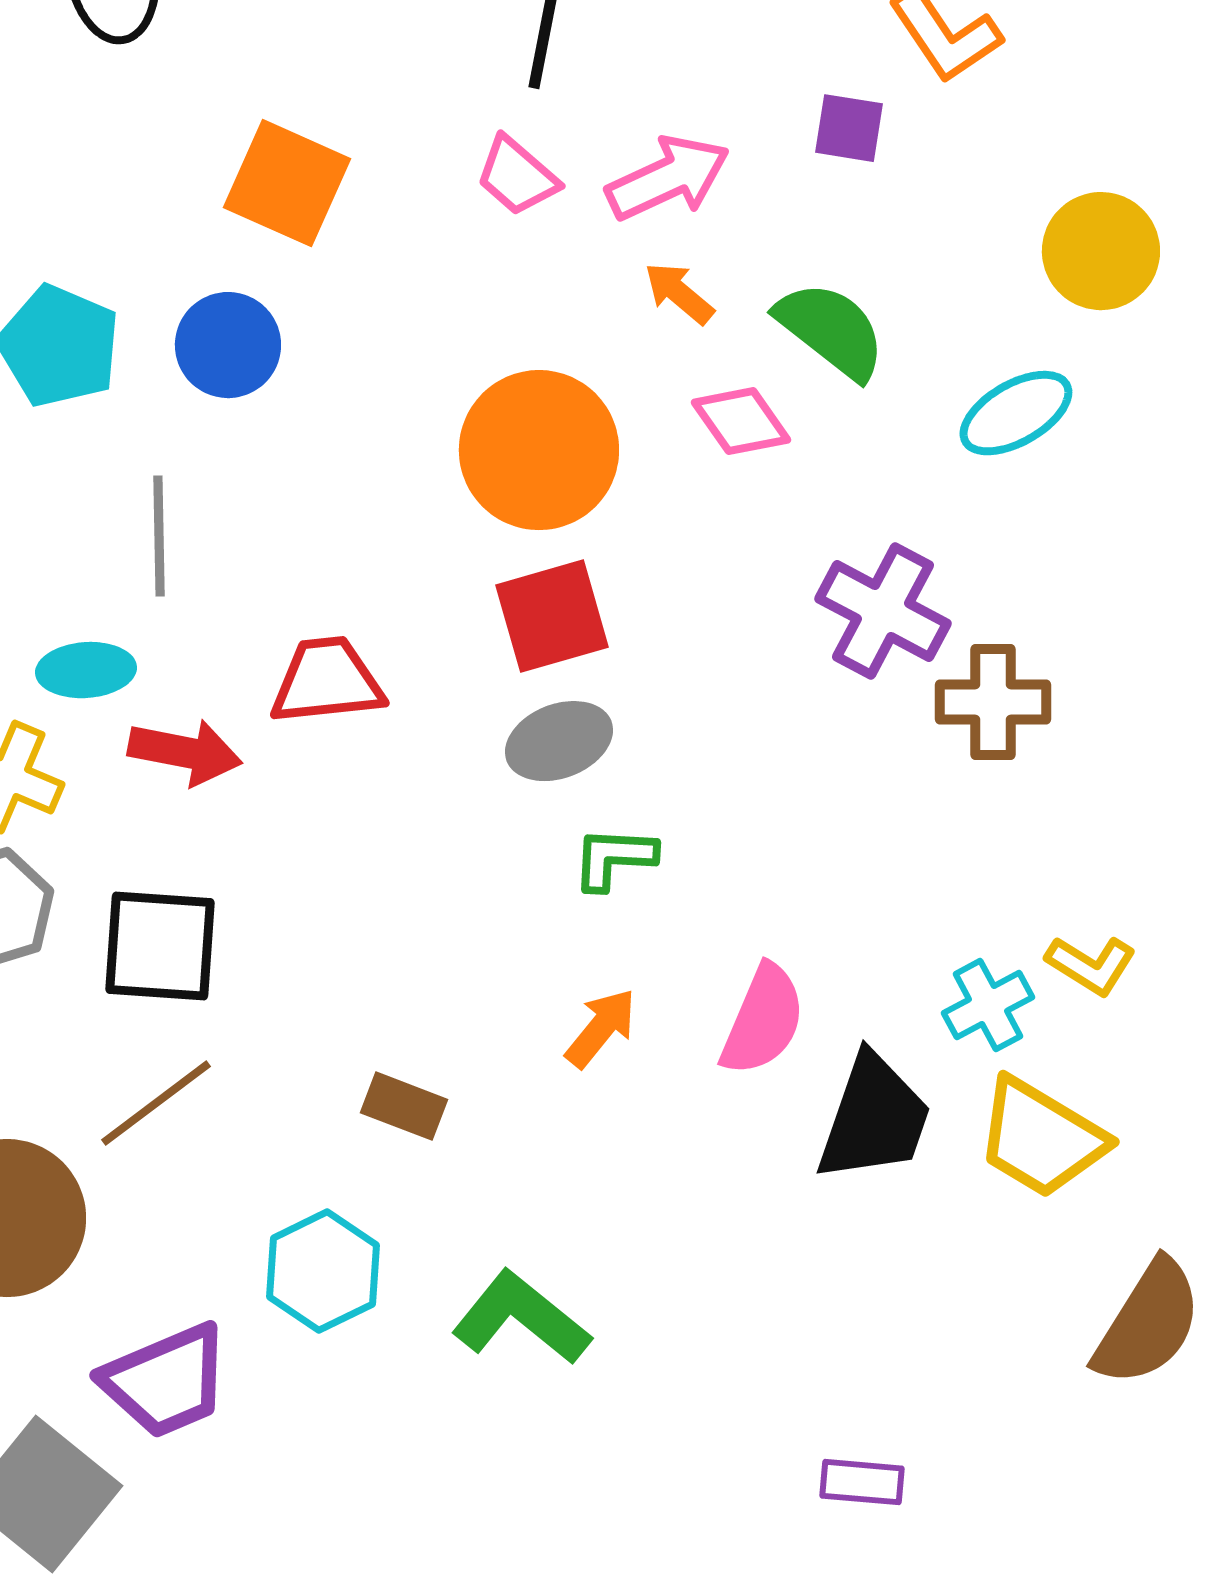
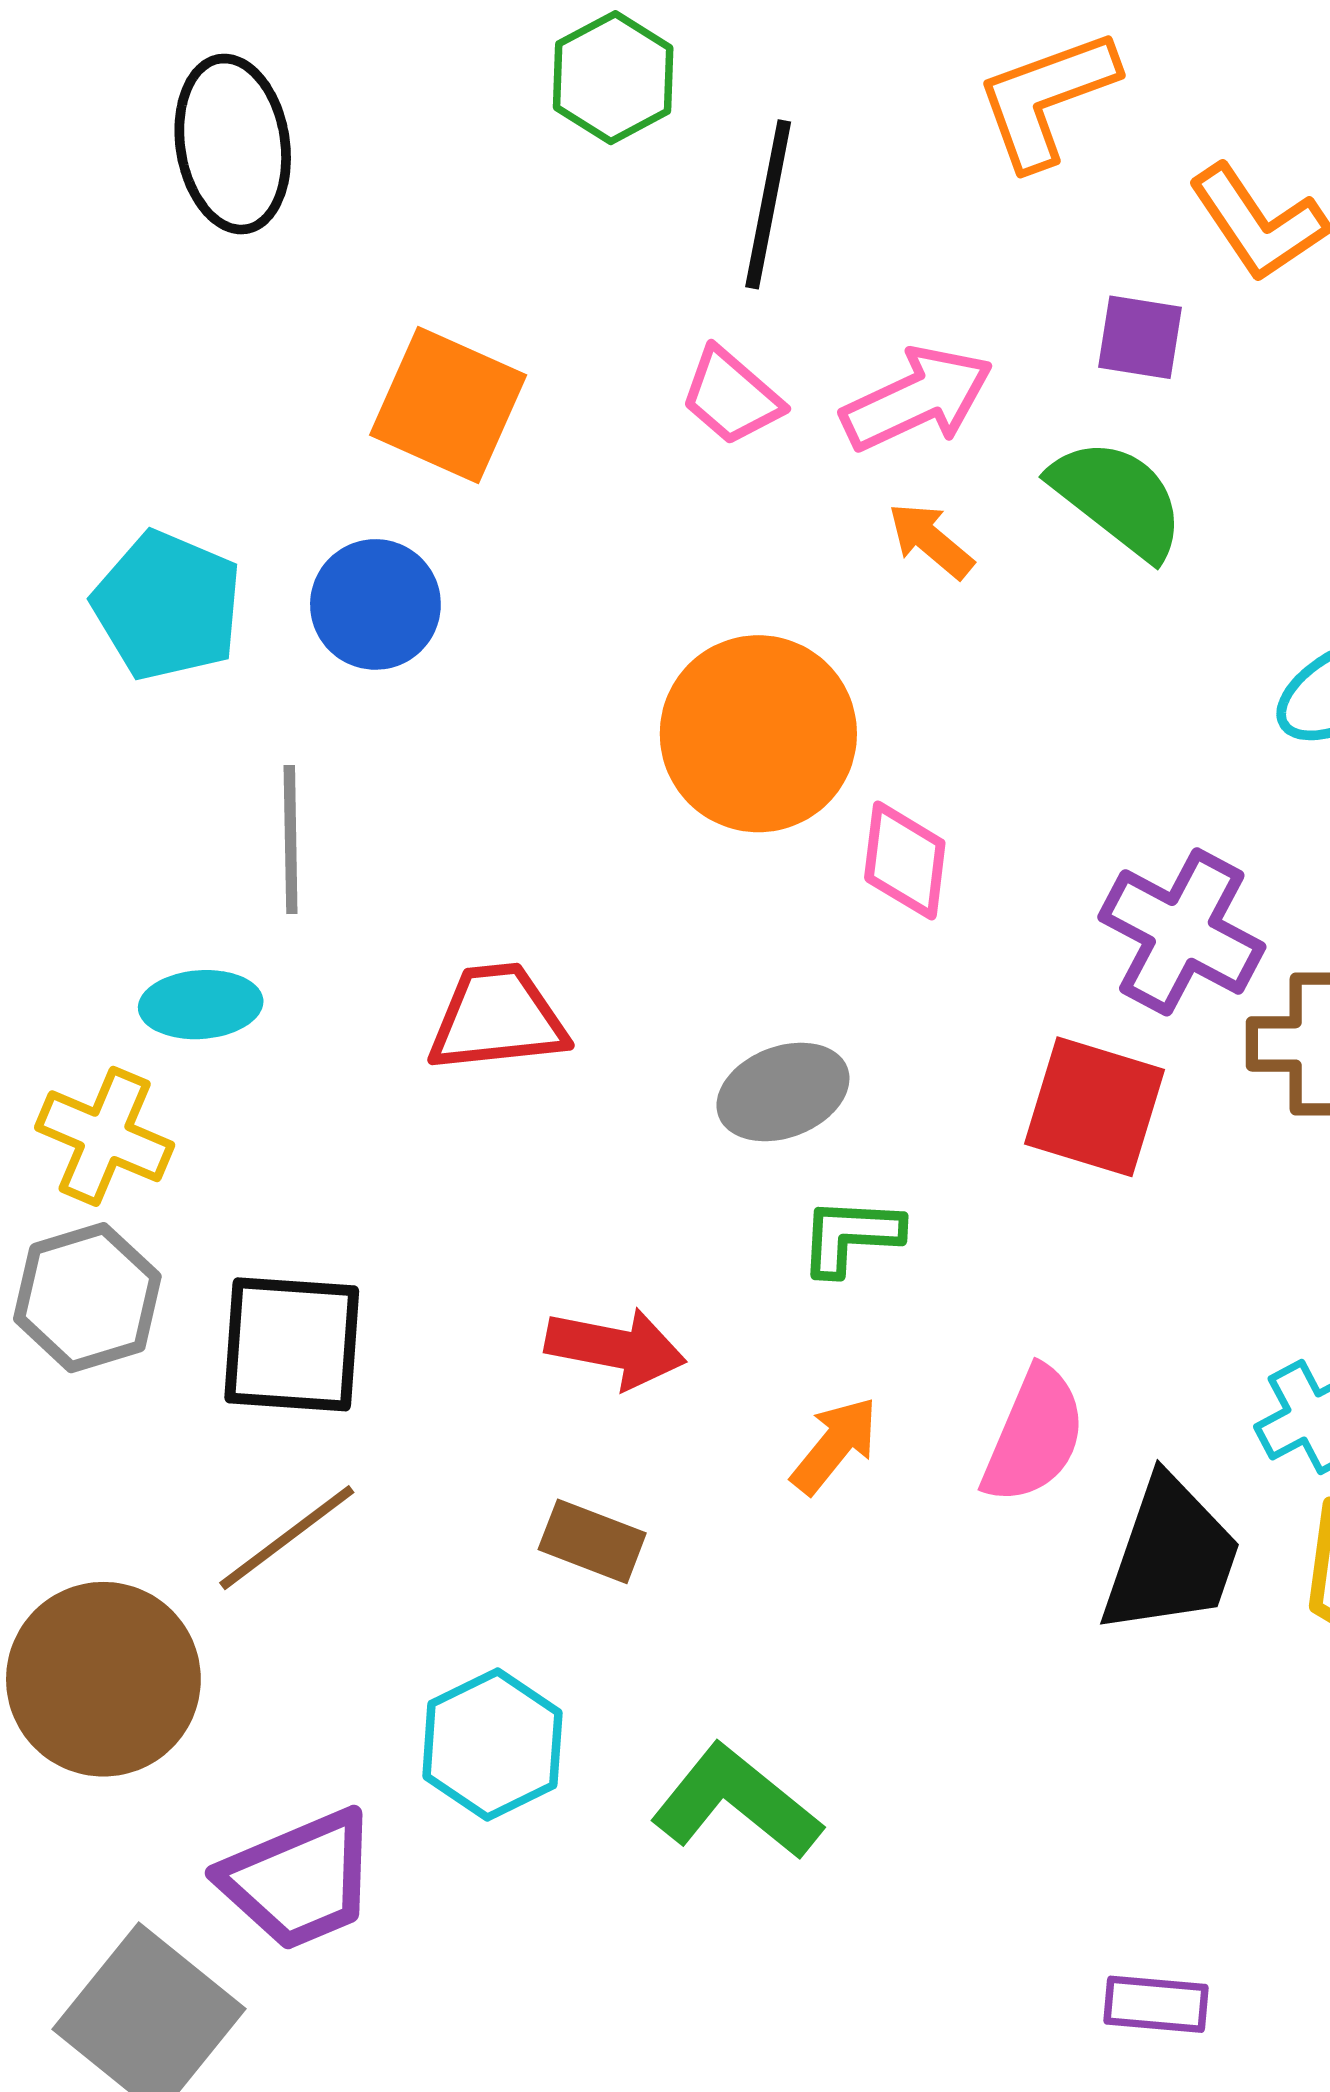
green semicircle: (831, 330) -> (1118, 499), moved
pink diamond: (741, 421) -> (905, 861), moved, turned 42
red square: (552, 616) -> (1094, 1107), moved, turned 33
red arrow: (185, 752) -> (616, 1348), moved

